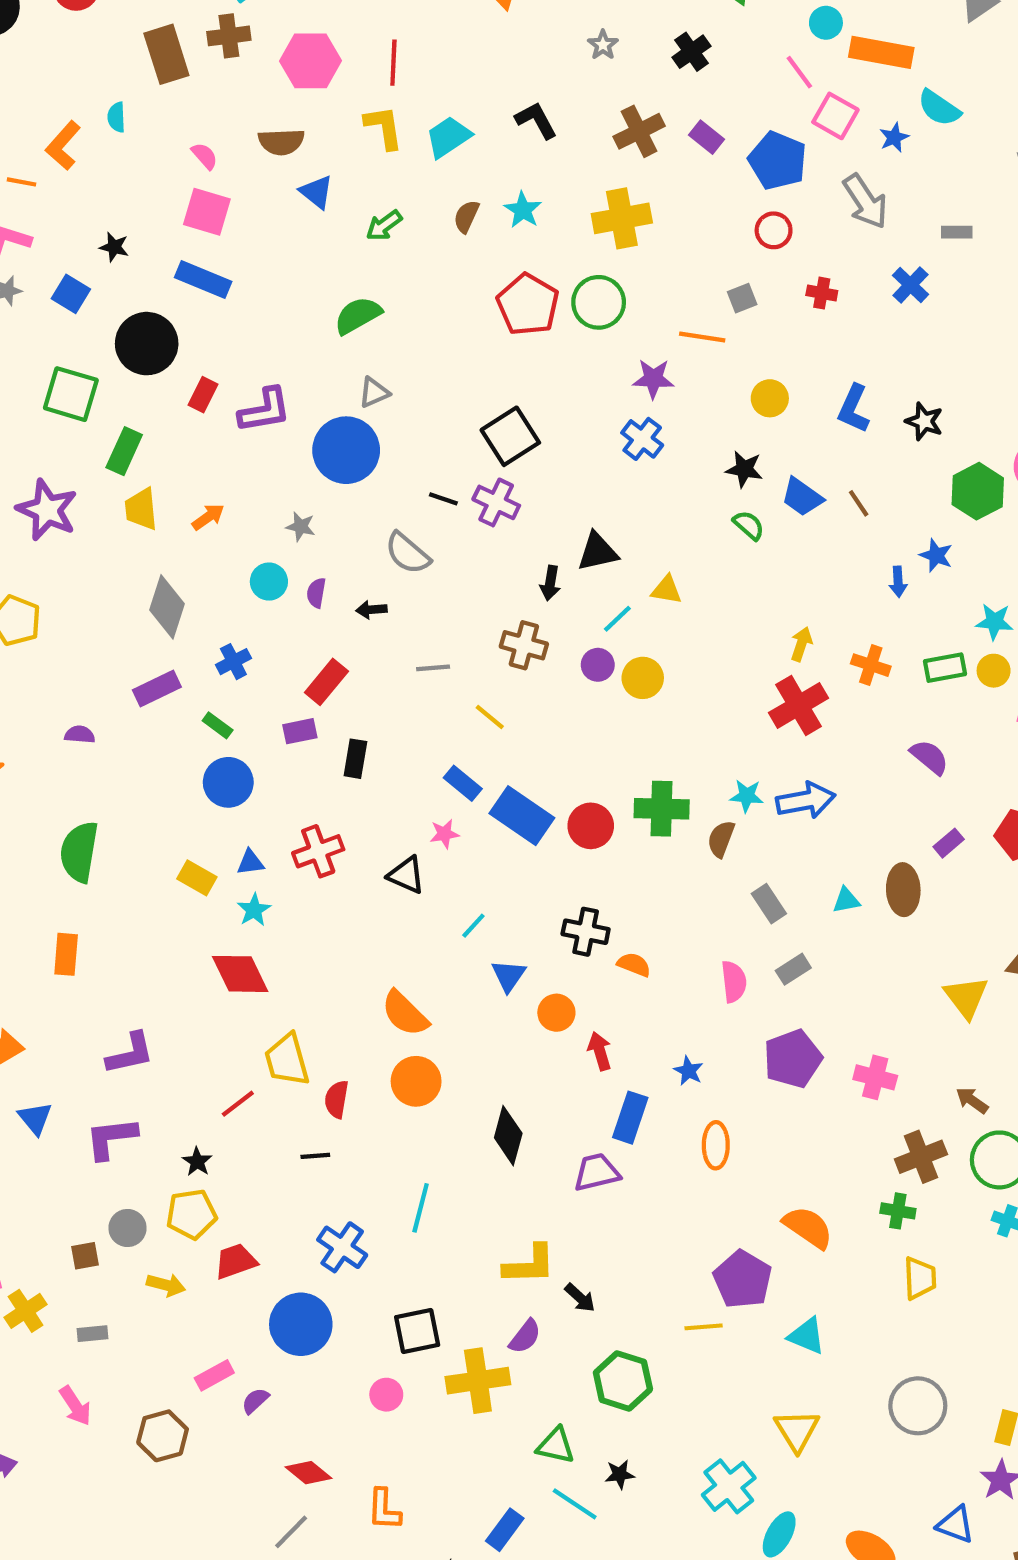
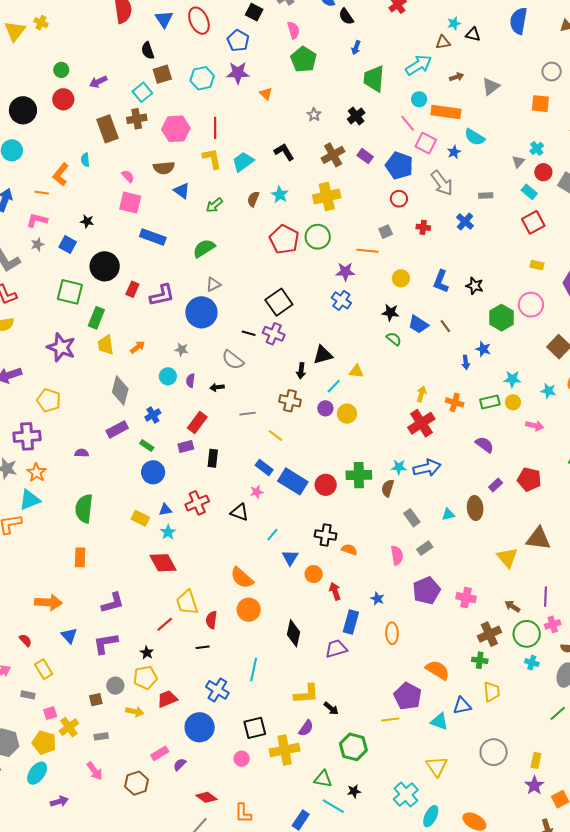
blue rectangle: (203, 279) -> (153, 237), moved
blue triangle: (956, 1525) -> (462, 706), moved, turned -30

